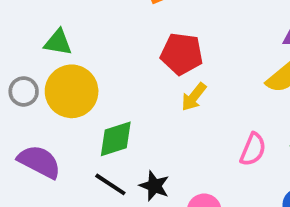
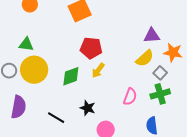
green diamond: (116, 139) -> (71, 76), moved
purple semicircle: (39, 162) -> (19, 107), turned 75
black star: (154, 186) -> (88, 108), moved

